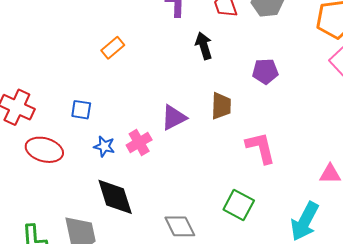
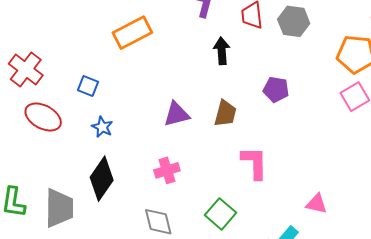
orange rectangle: (113, 48) -> (132, 33), size x1.6
pink cross: (139, 142) -> (167, 170), moved
black diamond: (115, 197) -> (102, 179), turned 39

